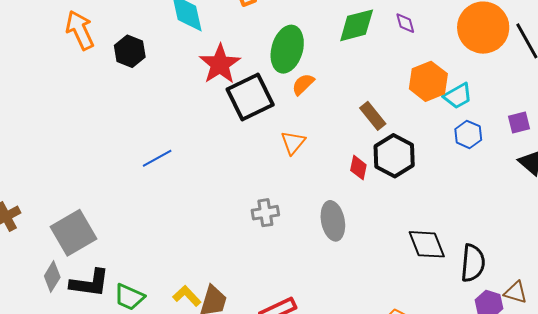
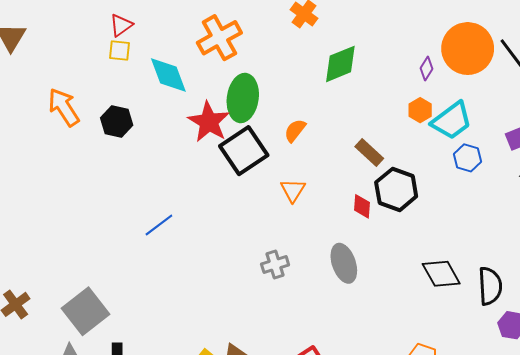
purple diamond: (405, 23) -> (427, 68), moved, turned 55
green ellipse: (287, 49) -> (243, 98), moved
orange hexagon: (428, 81) -> (420, 110), size x0.6
cyan trapezoid: (458, 96) -> (452, 121), size x1.4

